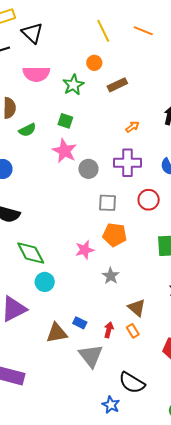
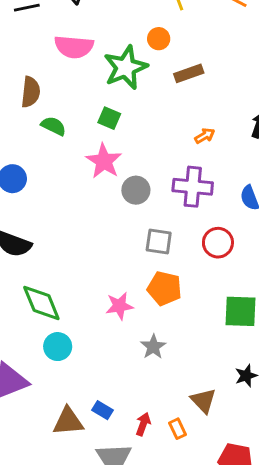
green star: (73, 85) -> (126, 67), size x1.4
green semicircle: (27, 130) -> (53, 126), turned -132
brown triangle: (137, 308) -> (203, 401), moved

